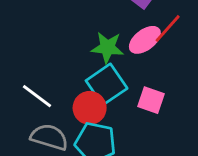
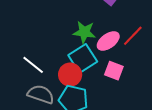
red line: (168, 28) -> (133, 36), moved
pink ellipse: (145, 40) -> (108, 41), moved

